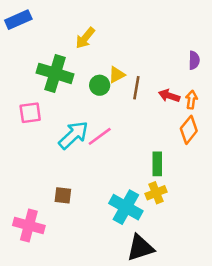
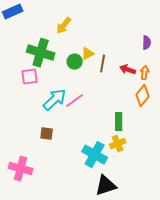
pink square: (30, 113) -> (30, 77), moved
brown square: (63, 195) -> (47, 134), moved

